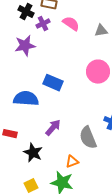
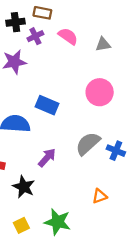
black cross: (26, 12) -> (16, 22), turned -35
gray semicircle: (88, 138) -> (88, 144), moved, turned 70
orange triangle: (72, 162) -> (100, 196), moved

